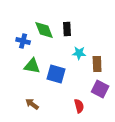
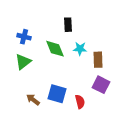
green diamond: (44, 30) -> (55, 49), moved
green triangle: (32, 66) -> (23, 62), moved, turned -48
blue square: (56, 74) -> (57, 94), moved

